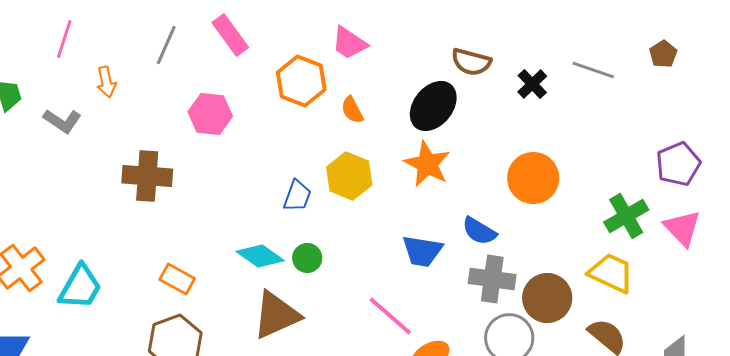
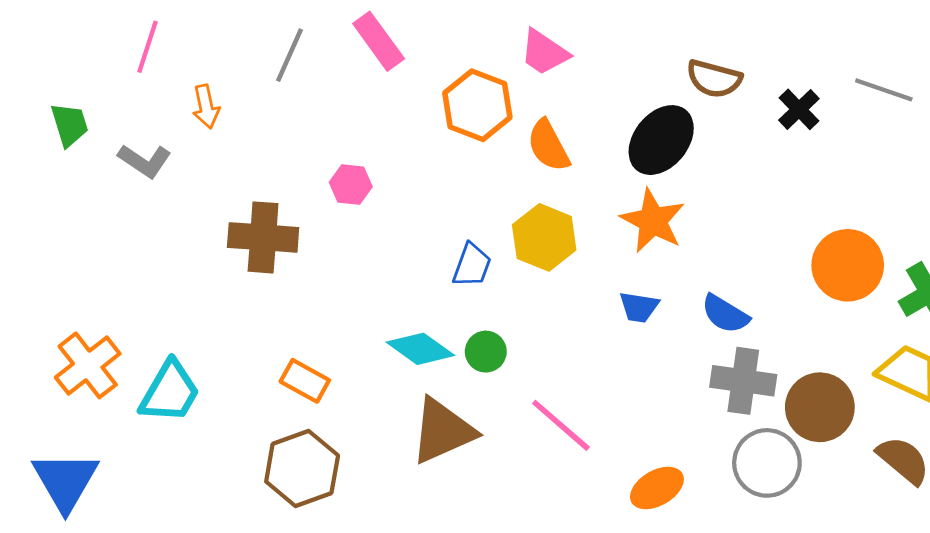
orange semicircle: (352, 110) -> (548, 146), size x1.4
pink hexagon: (210, 114) -> (351, 185), moved, size x0.7
orange circle: (533, 178) -> (848, 265), moved
blue trapezoid: (422, 251) -> (639, 307), moved, size x0.7
pink line: (390, 316) -> (561, 425), moved

